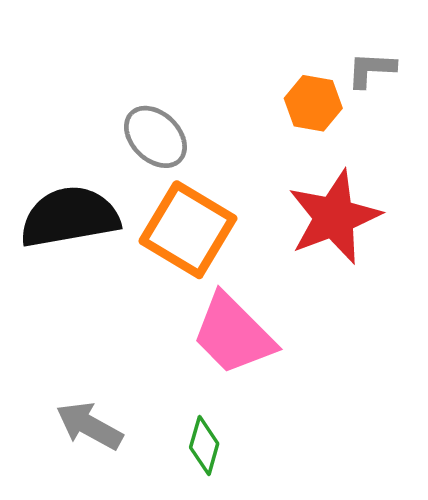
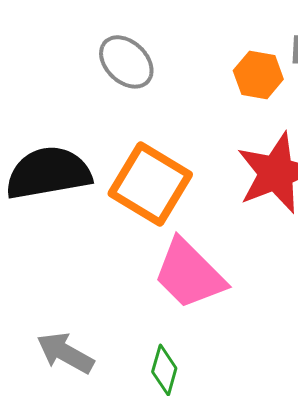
gray ellipse: (155, 137) -> (126, 62), moved

